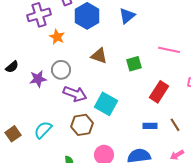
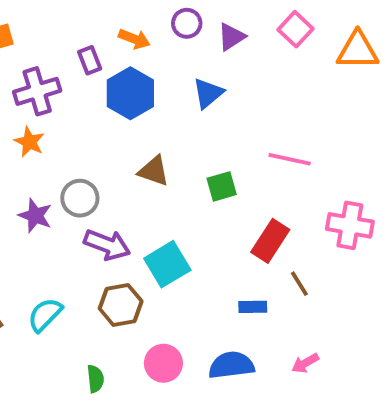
orange star: (57, 37) -> (29, 142), moved
purple star: (38, 79) -> (35, 216), turned 30
cyan square: (106, 104) -> (167, 264), turned 30
brown line: (175, 125) -> (299, 284), moved

